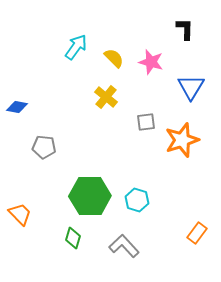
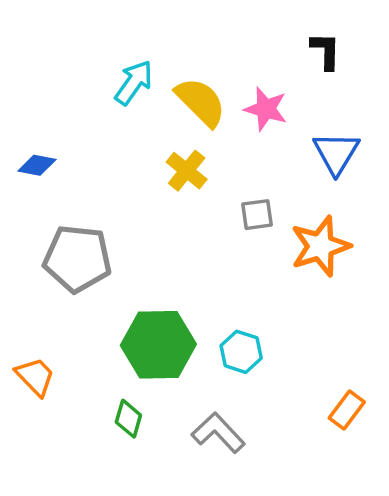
yellow semicircle: (114, 58) -> (201, 102), size x1.5
blue diamond: (17, 107) -> (37, 165), moved
gray pentagon: (44, 147) -> (77, 259), size x1.6

